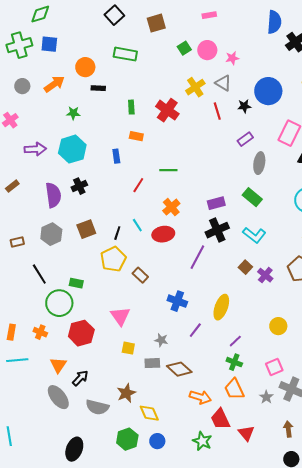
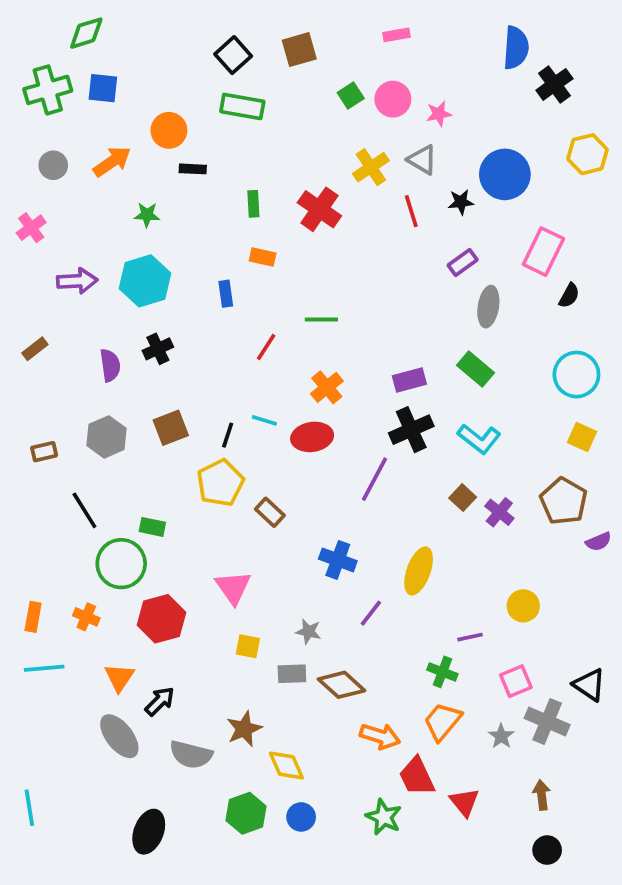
black square: (114, 15) -> (233, 55), moved
purple semicircle: (53, 195) -> (110, 365), size x0.7
cyan line: (137, 225) -> (264, 420), turned -40
purple line: (235, 341) -> (470, 637), moved, turned 32
orange trapezoid: (234, 389) -> (442, 722), turned 65

